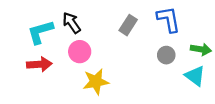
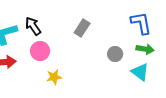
blue L-shape: (169, 19) -> (141, 23), moved
yellow star: (96, 82) -> (54, 77), size x0.7

